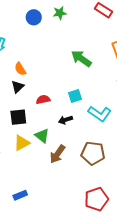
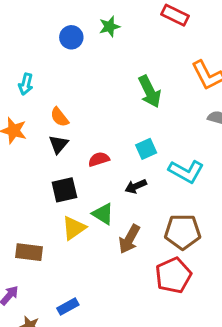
green arrow: (81, 59) -> (150, 91), turned -145
blue rectangle: (20, 195) -> (68, 306), moved
red pentagon: (96, 199) -> (173, 275), moved

